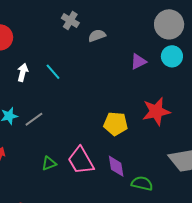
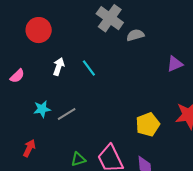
gray cross: (70, 20) -> (110, 18), size x1.5
yellow pentagon: (116, 124) -> (148, 124), turned -30

